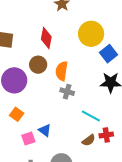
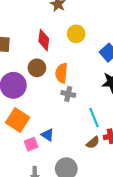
yellow circle: (91, 34) -> (76, 34), moved, size x0.7
orange square: (17, 114) -> (18, 120), size x1.6
cyan line: (91, 116) -> (94, 118), turned 42

